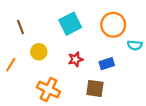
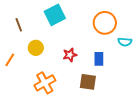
cyan square: (70, 24) -> (55, 15), moved
blue rectangle: (107, 64) -> (99, 59), turned -72
orange cross: (49, 90) -> (45, 83), turned 35

